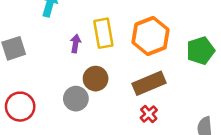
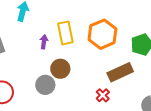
brown rectangle: (149, 83) -> (120, 72), moved

